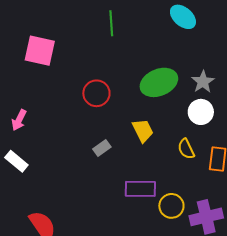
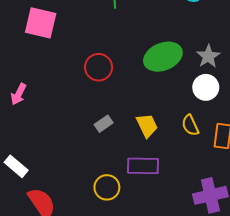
yellow trapezoid: (143, 131) -> (147, 125), moved
white rectangle: (16, 161) -> (16, 166), moved
yellow circle: (171, 206) -> (107, 187), moved

